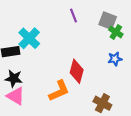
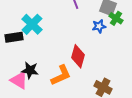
blue star: (115, 59) -> (99, 26), moved
black star: (14, 78) -> (30, 70), moved

